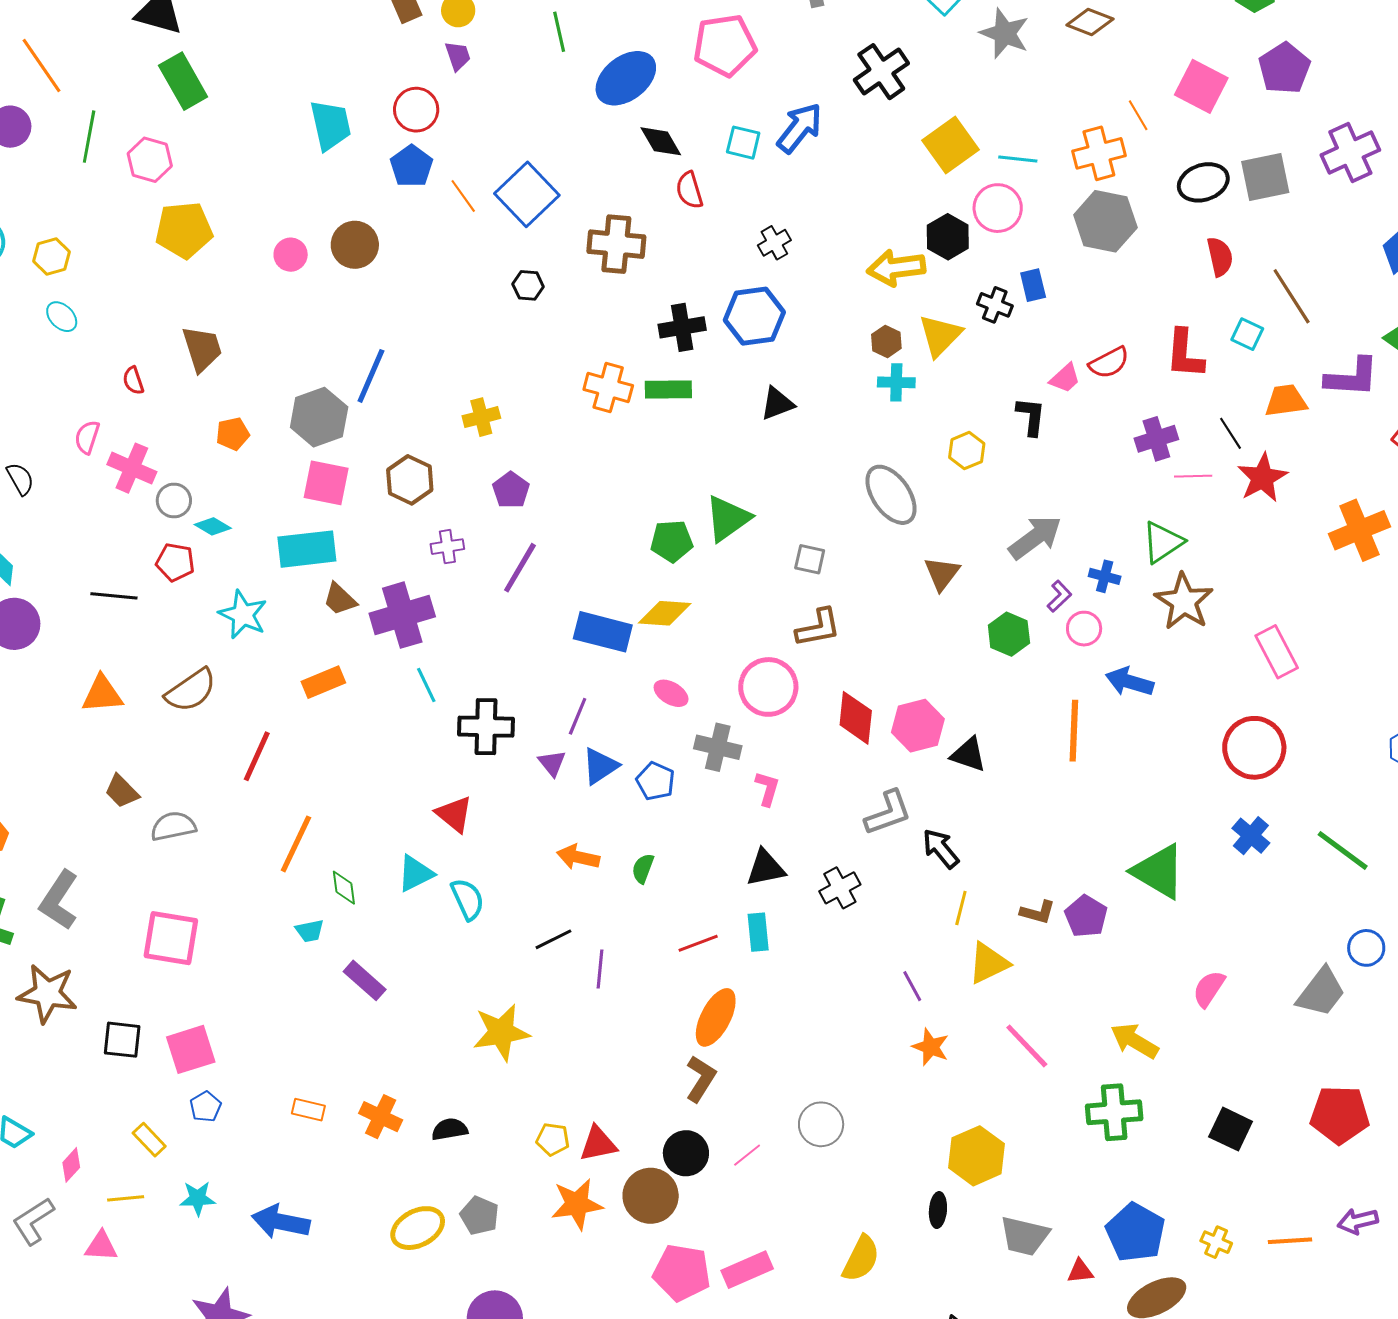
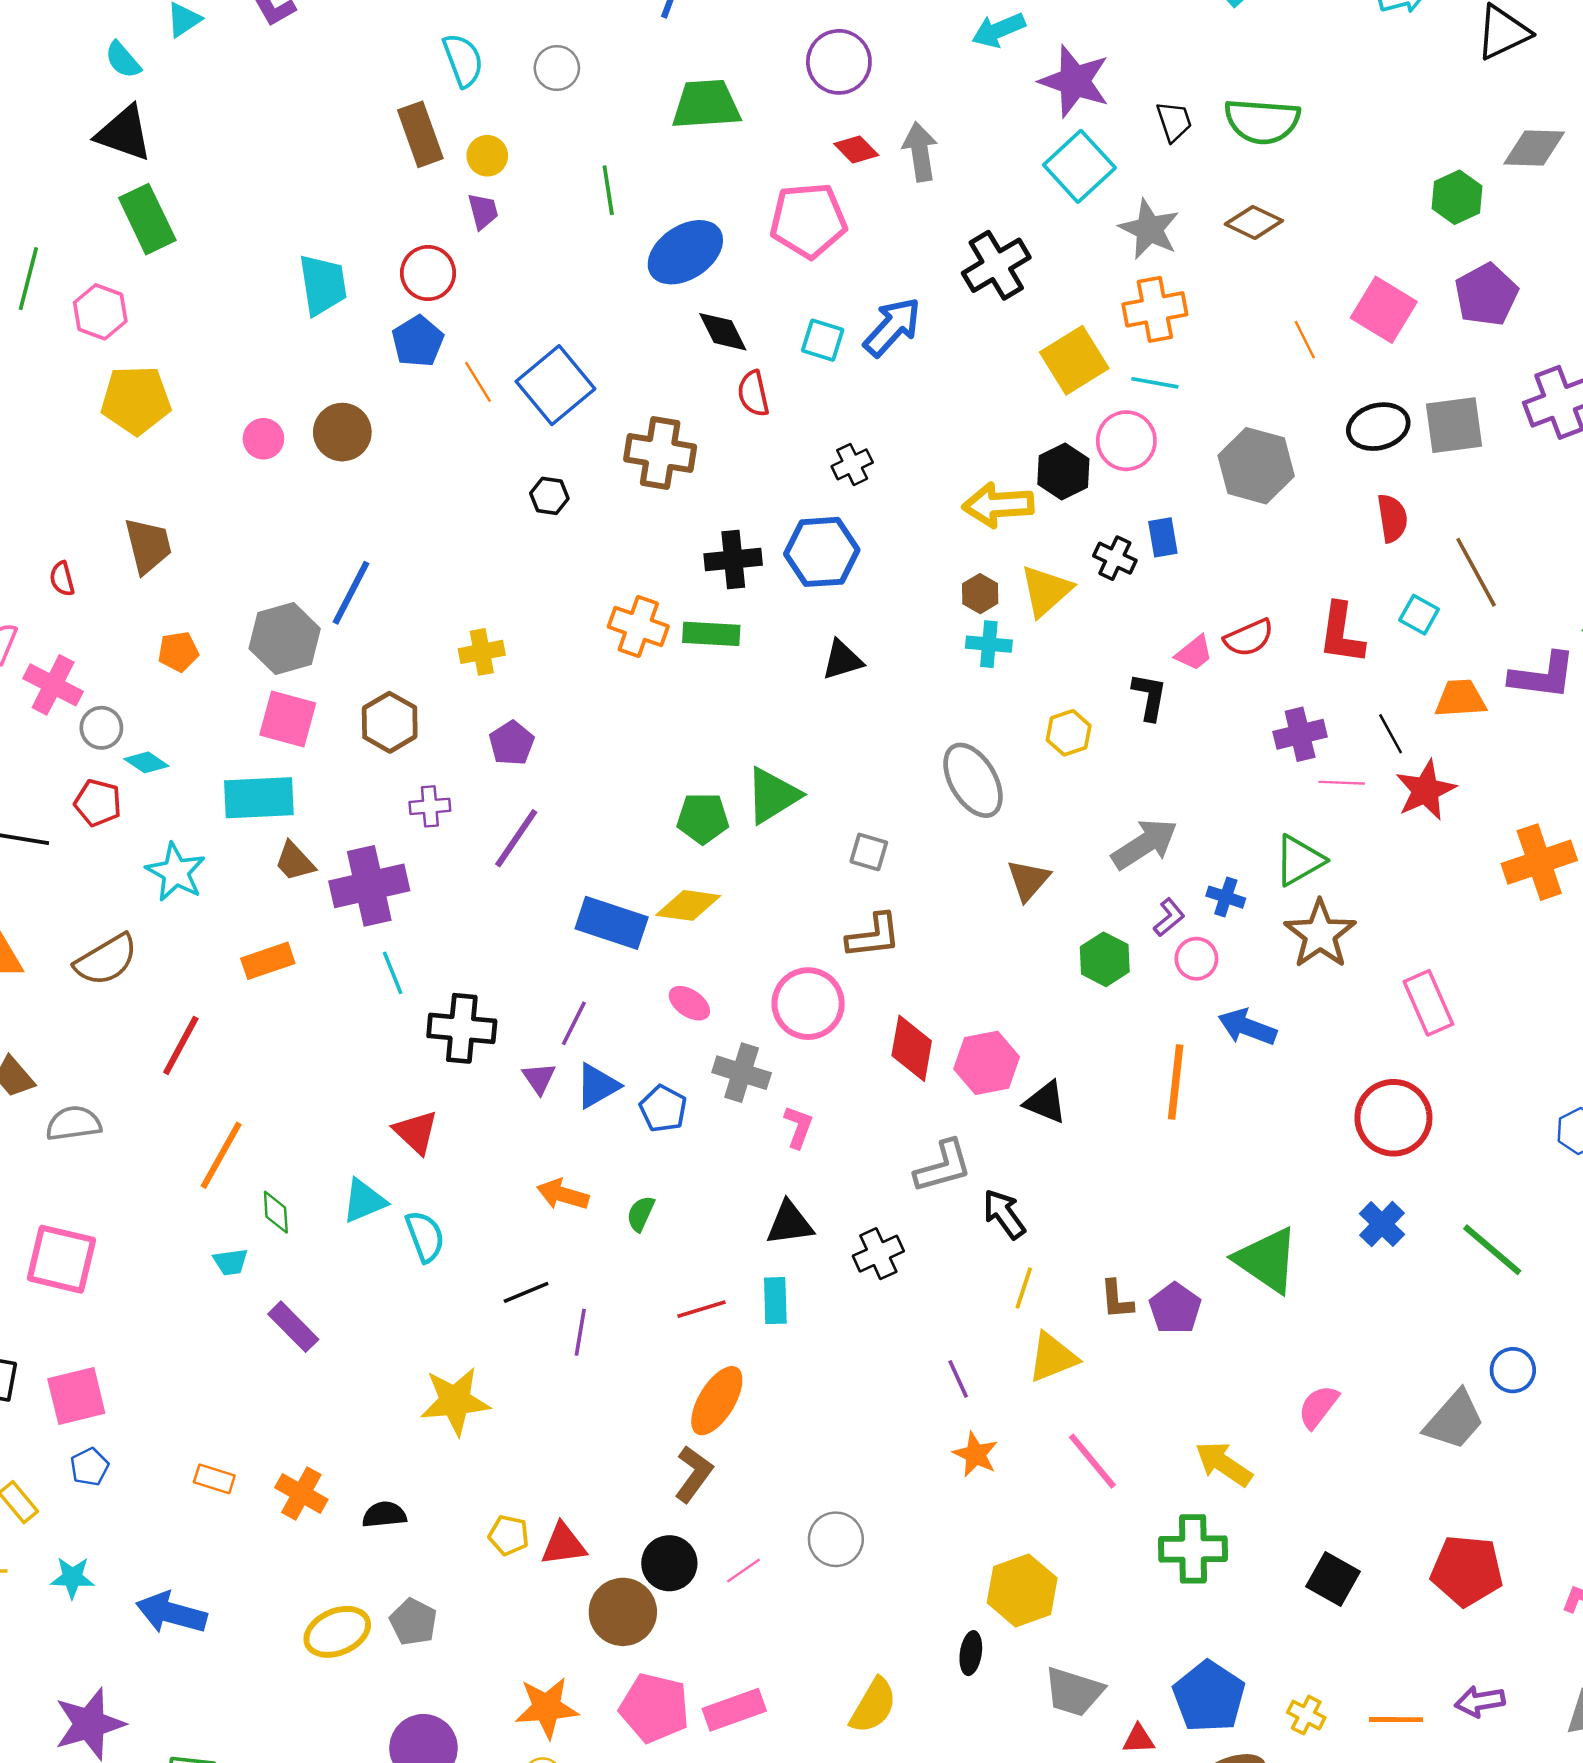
orange cross: (1099, 153) -> (1155, 309), moved
brown L-shape: (1038, 912) -> (1117, 1300), turned 66
orange star: (577, 1204) -> (547, 1708), moved

